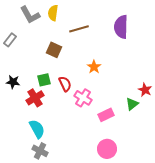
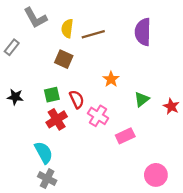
yellow semicircle: (53, 13) -> (67, 28), moved
red cross: (35, 98) -> (57, 119), moved
green triangle: (132, 104) -> (142, 99), moved
pink circle: (107, 149) -> (156, 175), moved

